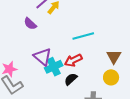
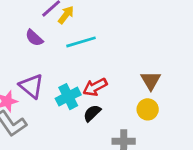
cyan line: (83, 36) -> (81, 42), moved
purple triangle: (42, 57) -> (31, 86), moved

